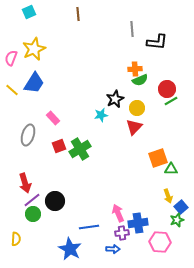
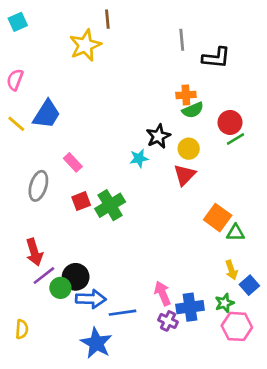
cyan square: (29, 12) -> (18, 22), moved
yellow star: (34, 49) -> (85, 45), moved
orange square: (158, 158) -> (218, 218), turned -36
green circle: (33, 214) -> (60, 288), moved
green star: (177, 220) -> (224, 303), moved
purple cross: (122, 233) -> (168, 321), turned 32
pink hexagon: (160, 242) -> (237, 326), moved
blue arrow: (113, 249) -> (91, 299), moved, size x1.5

